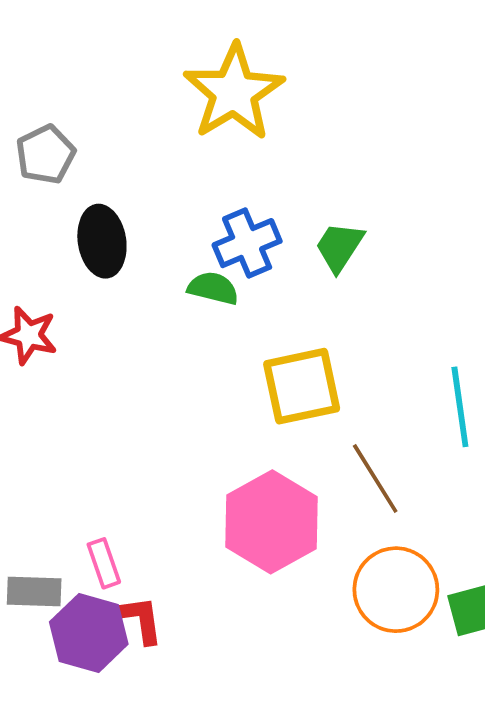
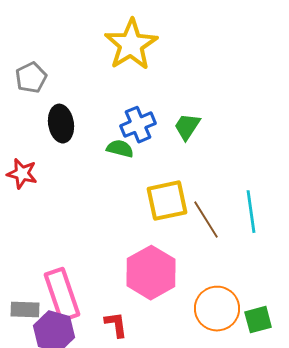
brown line: (375, 479) -> (206, 220), moved
pink rectangle: (104, 563) -> (62, 295), size x2.0
red L-shape: (142, 620) -> (116, 325), moved

